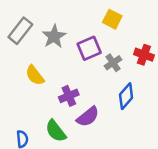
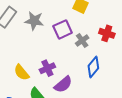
gray star: (54, 36) -> (34, 21), turned -30
yellow semicircle: (35, 75) -> (22, 72), moved

